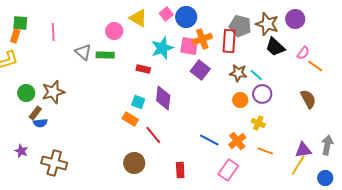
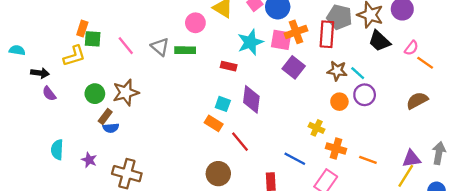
green square: (20, 23) -> (93, 39), moved
pink line: (53, 32) -> (126, 46), moved, turned -36
brown semicircle: (308, 99) -> (417, 100), turned -90
yellow cross: (258, 123) -> (317, 128), moved
blue line: (209, 140) -> (295, 159), moved
orange cross: (237, 141) -> (336, 148), turned -36

